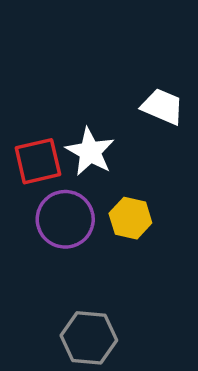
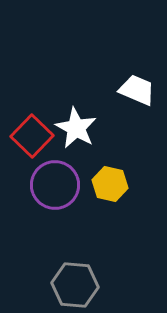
red square: (38, 161) -> (32, 136), turned -33

